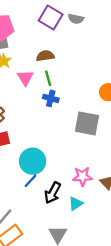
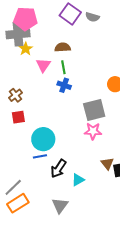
gray square: (87, 123) -> (94, 110), turned -30
pink star: (82, 176) -> (93, 131), moved
blue line: (30, 181) -> (40, 156), turned 32

